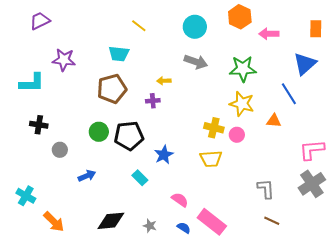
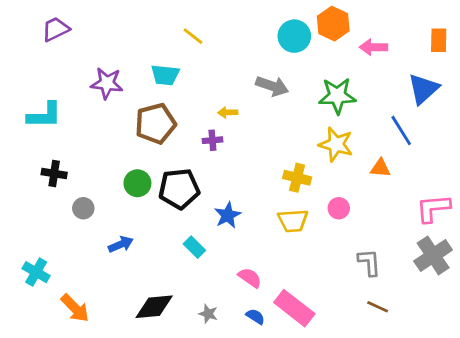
cyan circle: (195, 27) -> (294, 36), moved
purple star: (64, 60) -> (107, 83), moved
pink circle: (237, 135) -> (339, 208), moved

